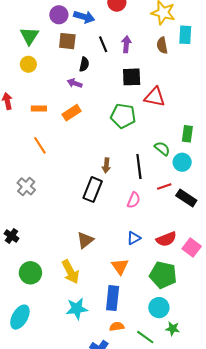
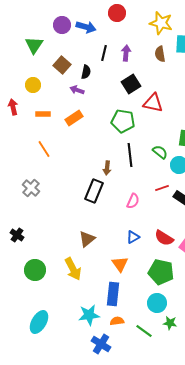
brown square: (67, 41) -> (62, 65), moved, turned 36
black line: (103, 44) -> (104, 53), turned 35
yellow circle: (28, 64) -> (33, 85), moved
black square: (132, 77) -> (131, 84), turned -30
black line: (139, 166) -> (130, 155), moved
red semicircle: (166, 239) -> (164, 238), turned 54
cyan star: (77, 309) -> (89, 315), moved
cyan ellipse: (20, 317) -> (39, 322), moved

